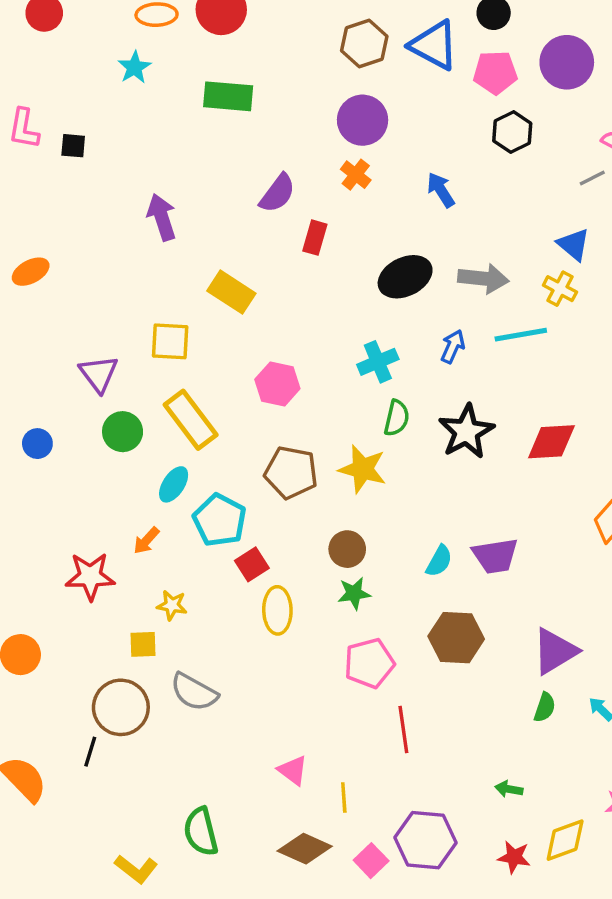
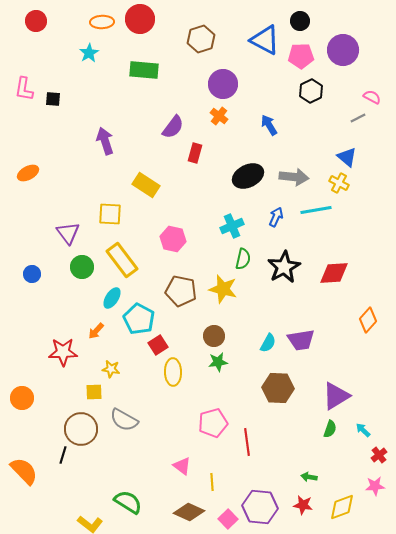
brown hexagon: (364, 44) -> (201, 39), moved
pink pentagon: (369, 663) -> (213, 423), moved
green semicircle: (201, 832) -> (128, 502), turned 136
red star: (514, 857) -> (303, 505), moved

